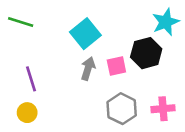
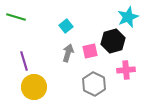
cyan square: (85, 34) -> (66, 26), size x0.6
pink cross: (163, 109) -> (126, 70), moved
yellow circle: (27, 113) -> (34, 87), moved, size x1.6

